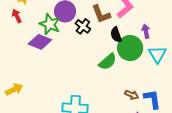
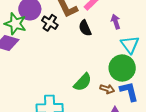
green circle: (130, 48) -> (122, 68), moved
green semicircle: (108, 62) -> (83, 82), moved

